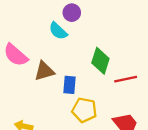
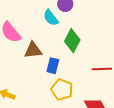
green diamond: (100, 61) -> (72, 41), moved

